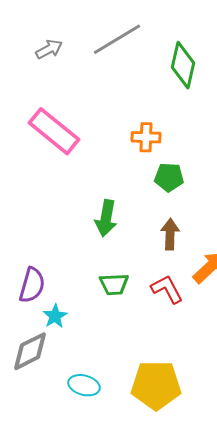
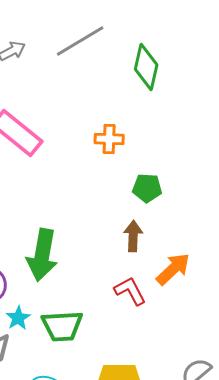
green pentagon: (169, 177) -> (147, 188), moved
green arrow: (106, 218) -> (42, 255), moved, size x1.4
green trapezoid: (114, 284) -> (62, 326), moved, size x1.4

